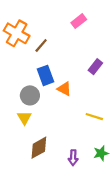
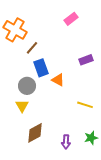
brown line: (41, 46) -> (32, 48), moved
purple rectangle: (95, 67) -> (86, 60), turned 32

